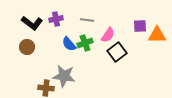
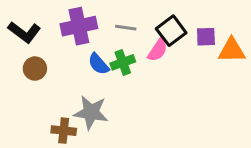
purple cross: (56, 19) -> (79, 26), size x1.6
black L-shape: (32, 23) -> (24, 32), moved
black square: (117, 52) -> (171, 31), moved

